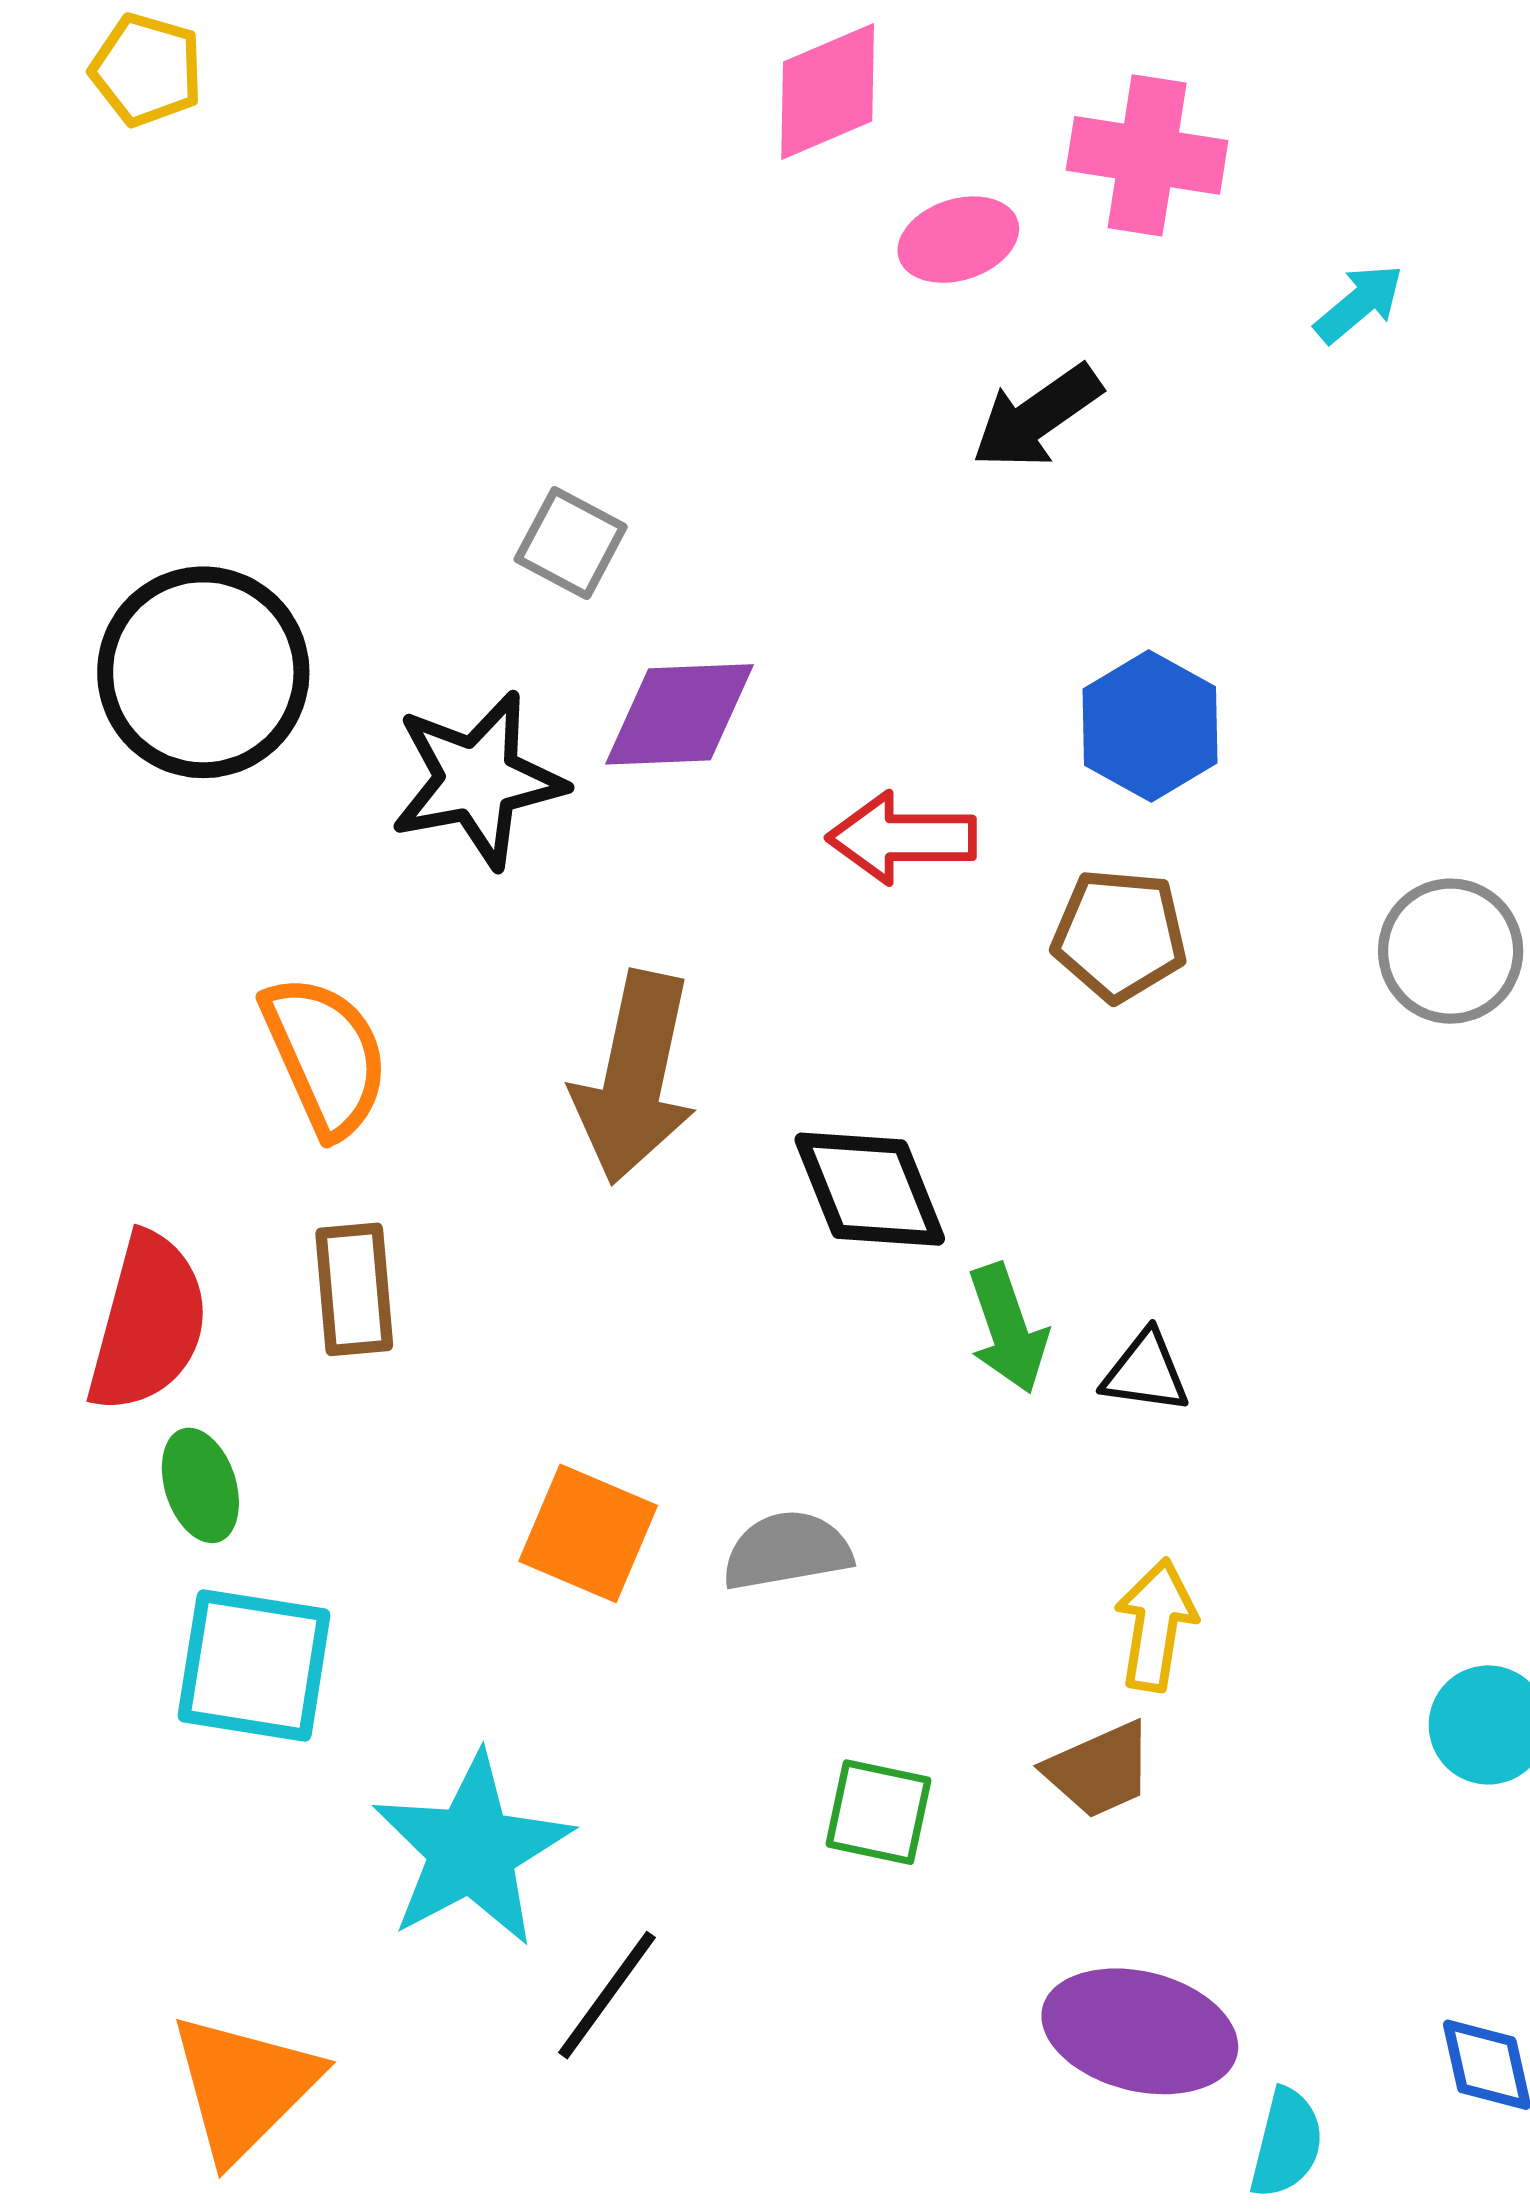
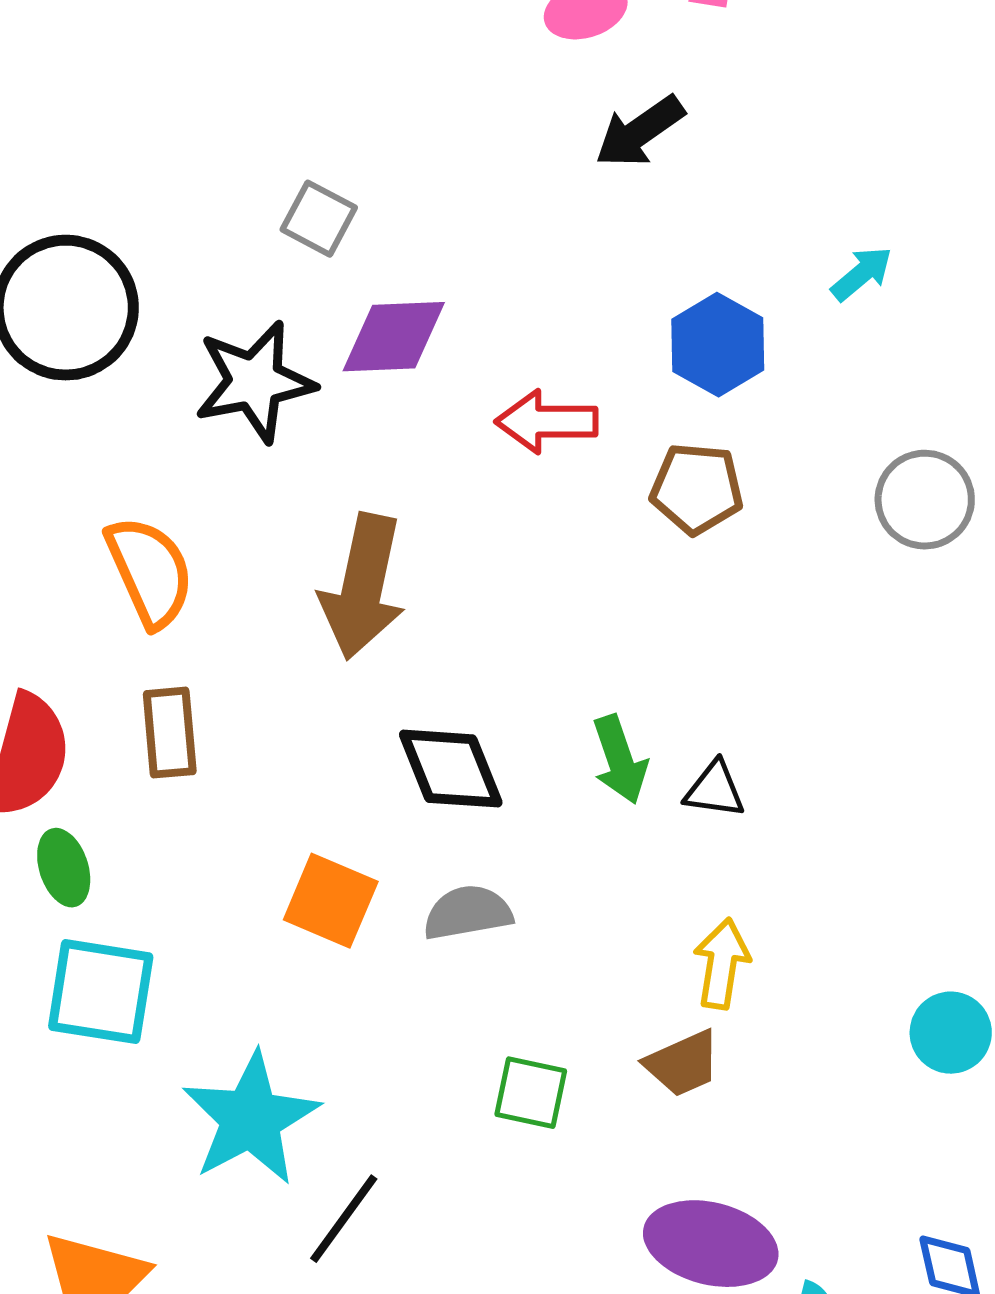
cyan arrow: (1359, 303) -> (862, 274), moved
black diamond: (870, 1189) -> (451, 769), moved

